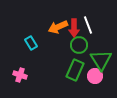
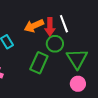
green rectangle: (75, 70) -> (39, 63), moved
pink circle: (95, 76) -> (78, 84), moved

